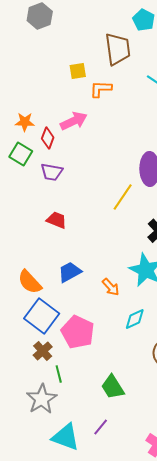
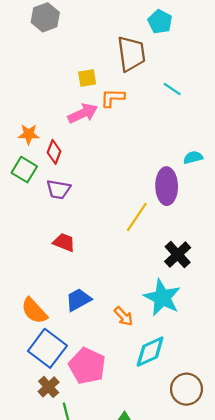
pink arrow: (74, 121) -> (83, 113), moved
cyan diamond: (135, 319) -> (150, 352), size x1.4

